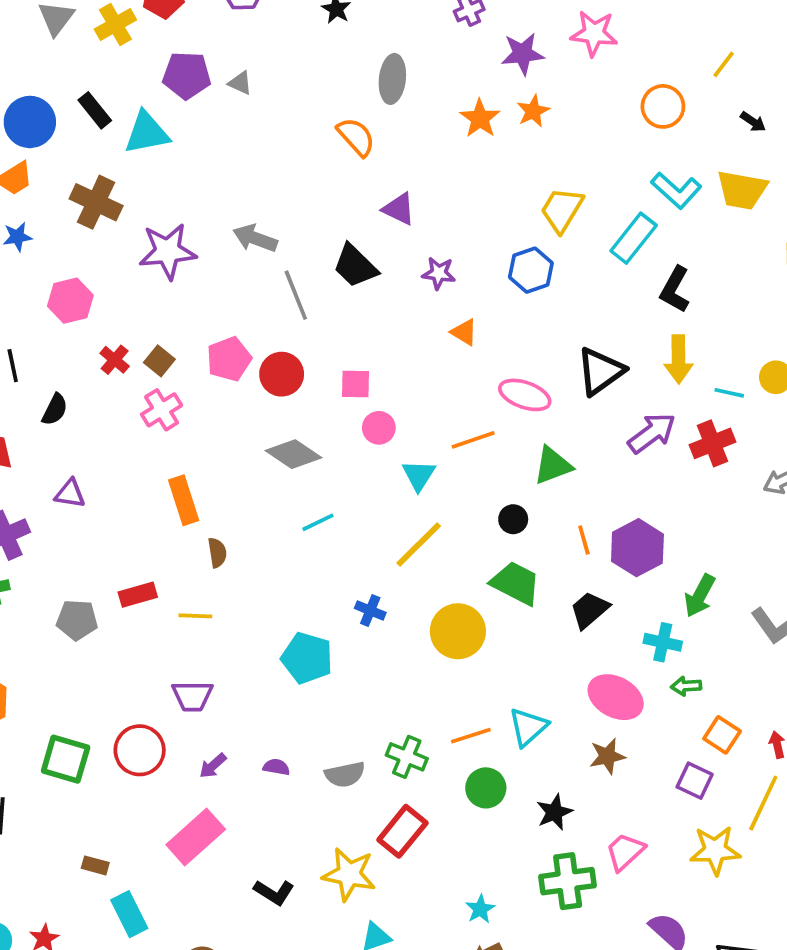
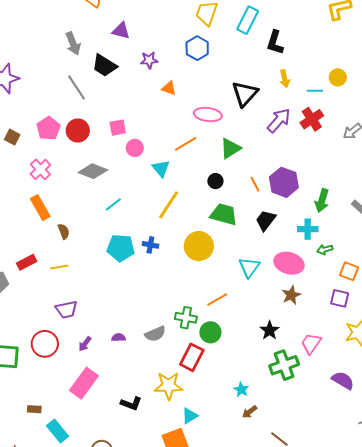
gray arrow: (255, 238) -> (73, 44), moved, turned -120
yellow arrow: (679, 359) -> (285, 79), size x0.7
pink cross: (162, 410) -> (40, 169), moved
cyan pentagon: (307, 658) -> (121, 248), moved
cyan triangle: (528, 727) -> (249, 267), moved
green circle: (486, 788) -> (210, 332), moved

